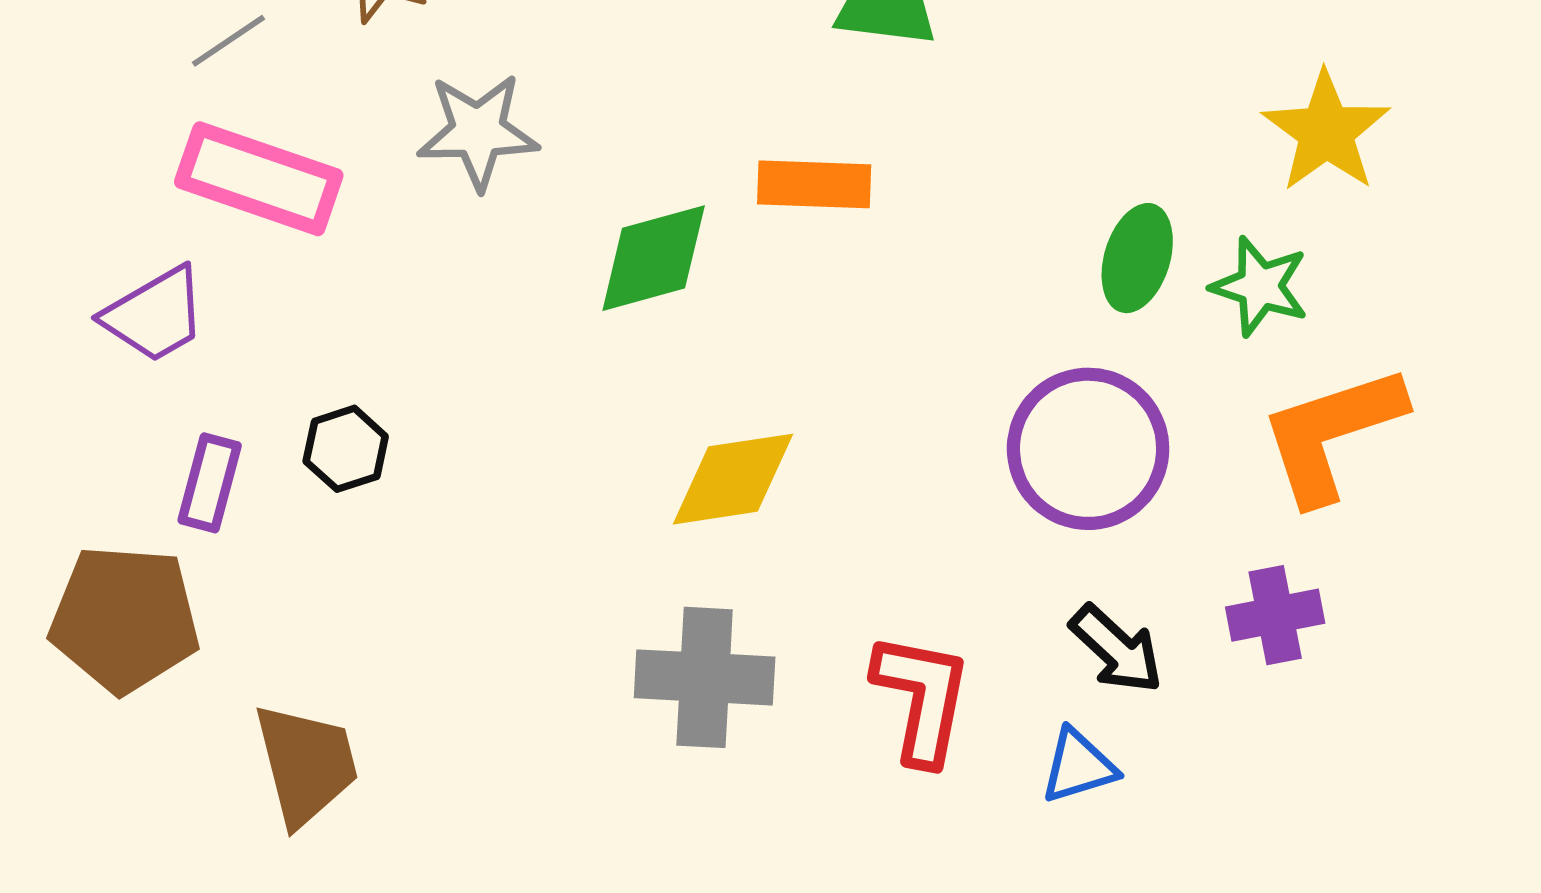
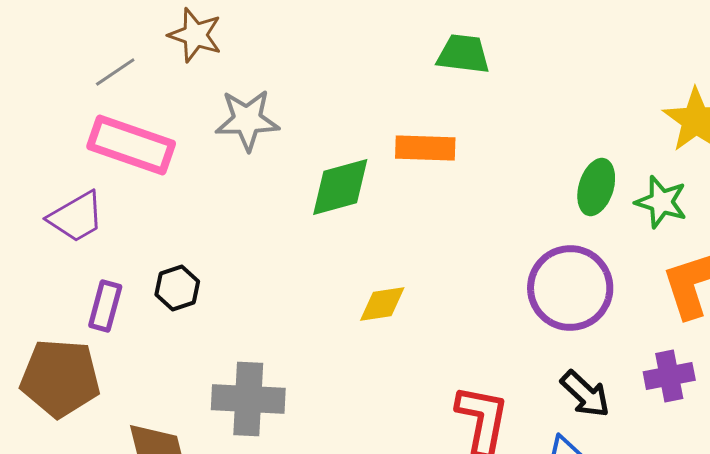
yellow diamond: (733, 479) -> (382, 304), size x0.7
gray cross: (705, 677) -> (248, 399), moved

